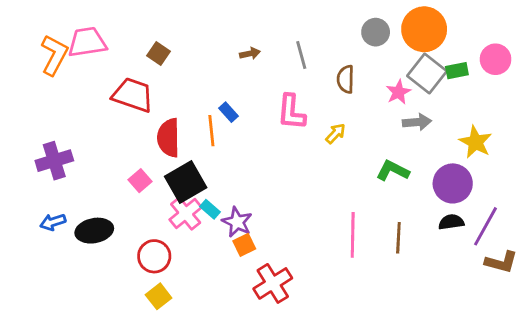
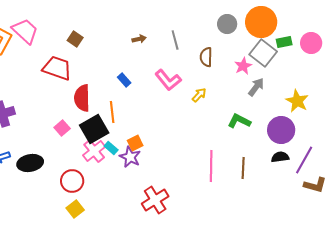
pink trapezoid: (87, 42) -> (25, 31), turned 52
green rectangle: (457, 71) -> (284, 42), moved
pink L-shape: (291, 112) -> (168, 80), turned -44
gray arrow: (417, 122) -> (256, 87), turned -48
orange line: (211, 131) -> (112, 112), moved
orange square: (244, 245) -> (135, 143), moved

